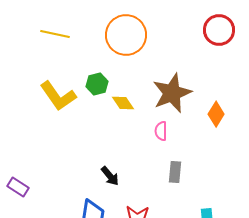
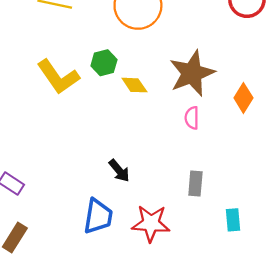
pink semicircle: (161, 131) -> (192, 118), moved
gray rectangle: (175, 172) -> (195, 184), moved

